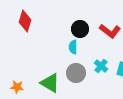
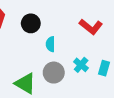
black circle: (80, 29) -> (31, 23), moved

